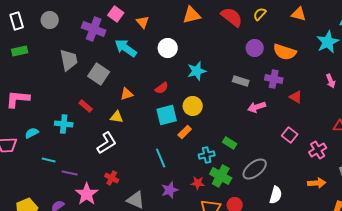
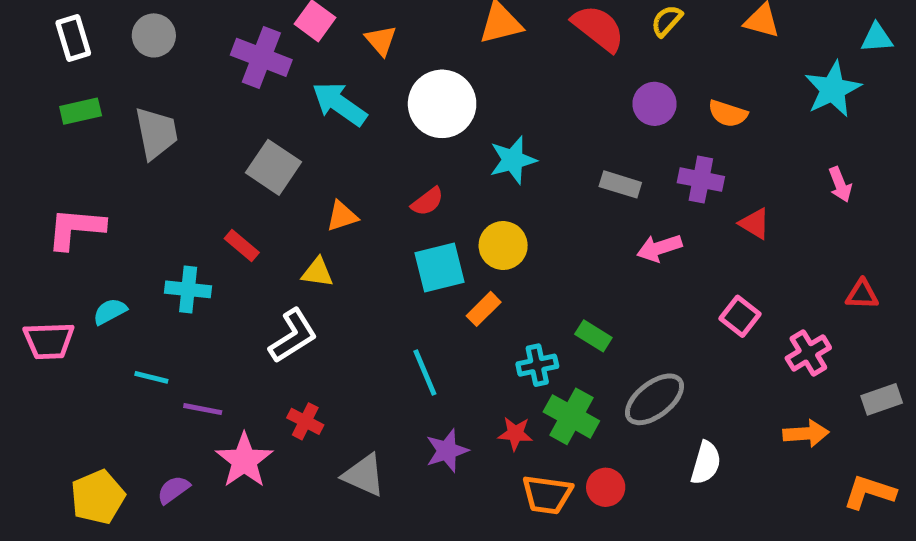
white circle: (168, 48) -> (442, 104), size x1.4
orange semicircle: (285, 52) -> (728, 114), size x0.7
gray trapezoid: (69, 60) -> (156, 133), moved

